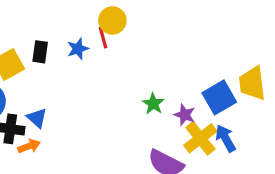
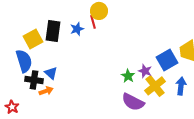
black rectangle: (40, 52) -> (53, 31), size x1.5
green star: (153, 104) -> (128, 76), moved
blue arrow: (226, 138) -> (181, 86), moved, turned 36

